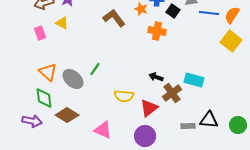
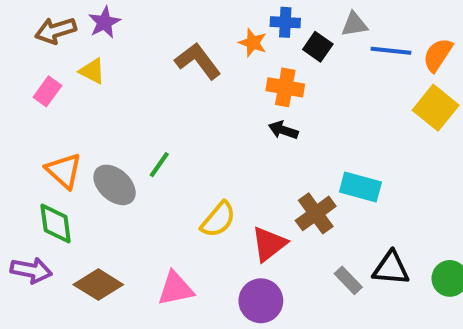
pink rectangle: (40, 33) -> (47, 91), turned 56
black arrow: (156, 77) -> (283, 130), moved
yellow semicircle: (124, 96) -> (218, 219), turned -54
brown diamond: (67, 115) -> (98, 285), moved
gray rectangle: (188, 126) -> (348, 280), turned 48
pink triangle: (103, 130) -> (176, 289), turned -36

